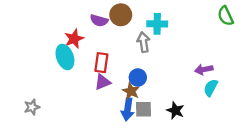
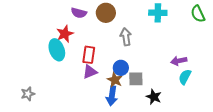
purple semicircle: (99, 21) -> (79, 13), moved
cyan cross: (157, 24) -> (158, 13), moved
gray square: (144, 109) -> (136, 79), moved

